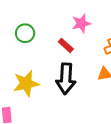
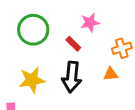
green circle: (25, 33) -> (33, 30), size x1.6

